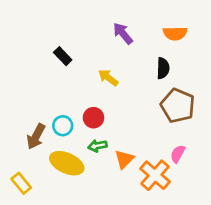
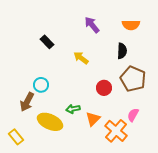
red circle: (93, 118) -> (104, 88), moved
cyan circle: (63, 126) -> (41, 85), moved

